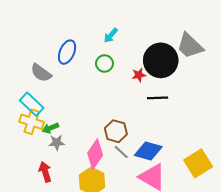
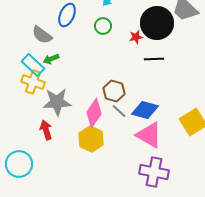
green arrow: (50, 128) -> (51, 59), moved
gray star: (57, 143) -> (57, 102), size x1.8

